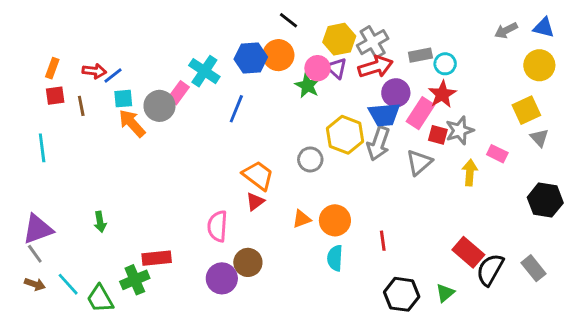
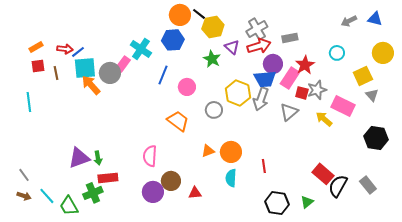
yellow hexagon: (339, 39) -> (213, 27), moved
orange circle: (278, 55) -> (180, 15), moved
cyan circle: (445, 64) -> (337, 53), moved
yellow circle: (539, 65) -> (383, 53), moved
orange rectangle: (52, 68) -> (36, 47), turned 40
pink circle: (318, 68) -> (187, 87), moved
cyan square: (123, 99) -> (85, 68), size x1.6
pink rectangle: (497, 154) -> (343, 106), size x1.6
yellow arrow: (470, 173) -> (324, 119), turned -54
red triangle: (255, 202) -> (195, 193), moved, turned 32
green arrow: (100, 222) -> (98, 158), moved
purple triangle: (38, 229) -> (79, 158), moved

